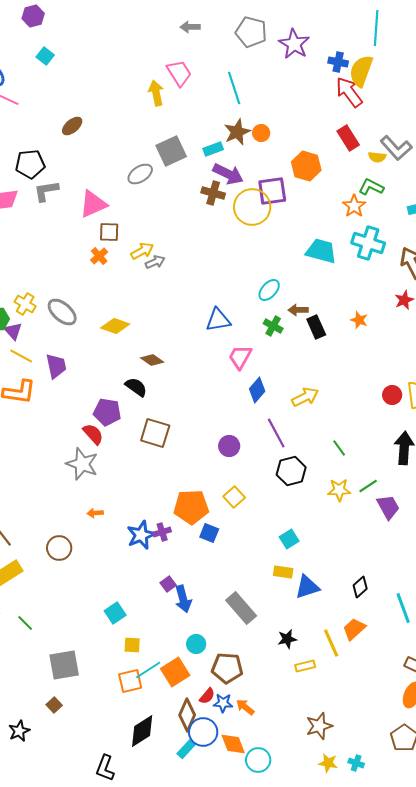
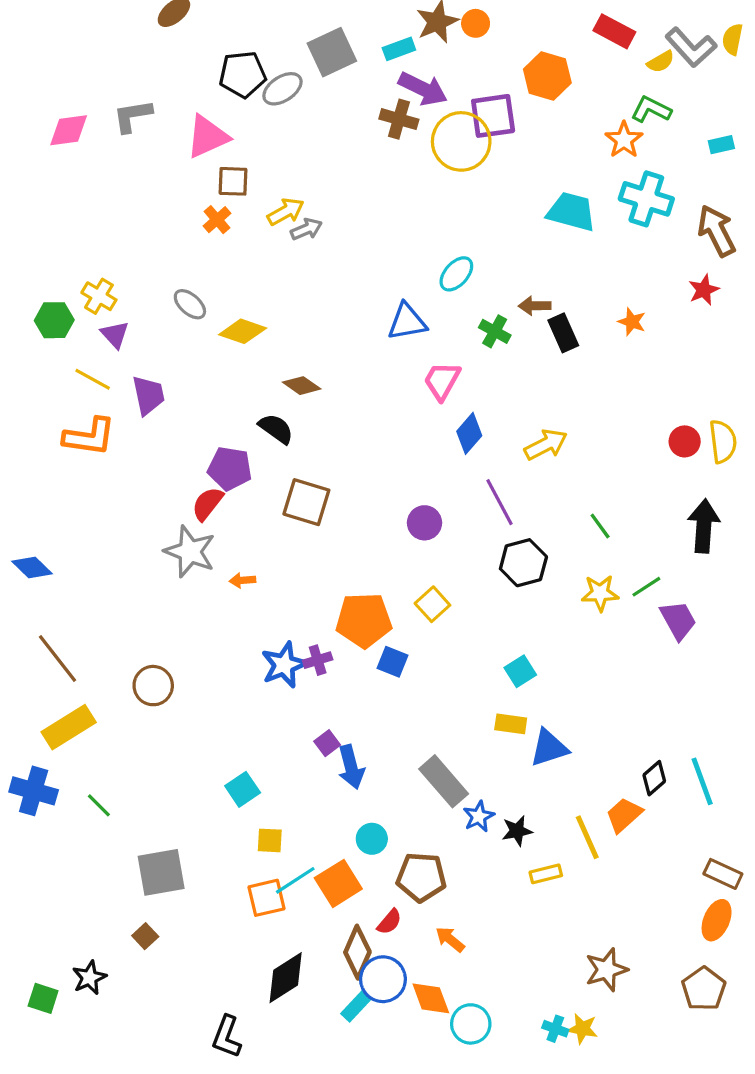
red rectangle: (348, 138) -> (614, 31), turned -30
yellow semicircle: (377, 157) -> (661, 62), turned -36
black pentagon: (30, 164) -> (243, 74), moved
cyan ellipse: (269, 290) -> (456, 274), moved
gray ellipse: (62, 312) -> (190, 304), moved, size x0.7
purple triangle: (13, 331) -> (115, 335), moved
red semicircle: (93, 434) -> (207, 504), turned -100
orange arrow: (95, 513) -> (243, 580), moved
black diamond: (360, 587) -> (654, 778), moved
blue star: (223, 703) -> (479, 816), moved, turned -30
brown star: (319, 726) -> (606, 970), moved
cyan cross: (356, 763) -> (555, 1029), moved

